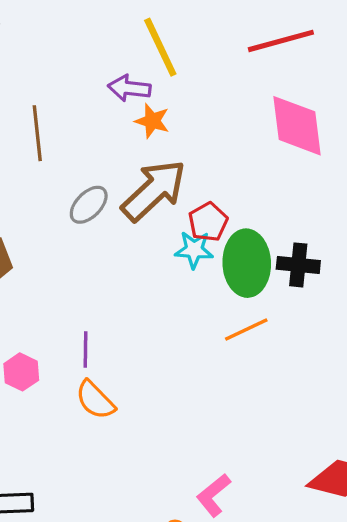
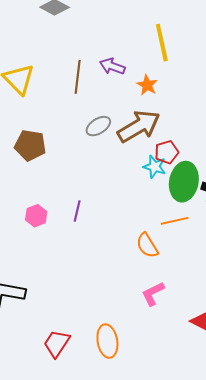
purple arrow: (129, 88) -> (112, 66), moved
orange semicircle: (95, 400) -> (147, 245), moved
pink L-shape: (214, 495) -> (153, 294), moved

